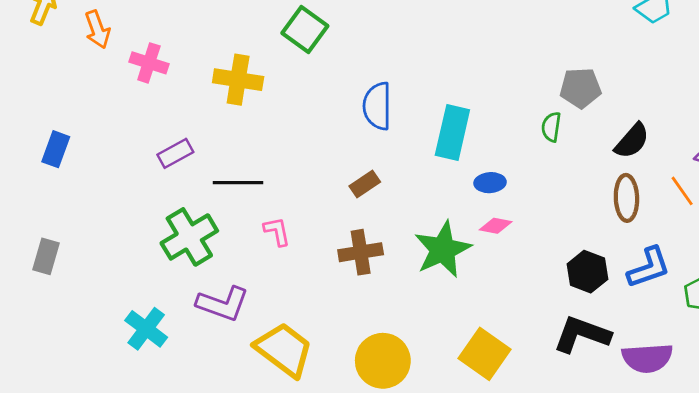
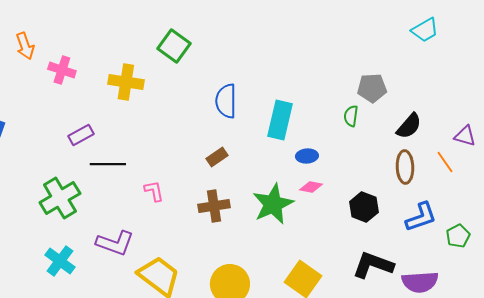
black line: (238, 183) -> (108, 164), moved
green cross: (189, 237) -> (60, 198), moved
black hexagon: (587, 272) -> (364, 207), moved

